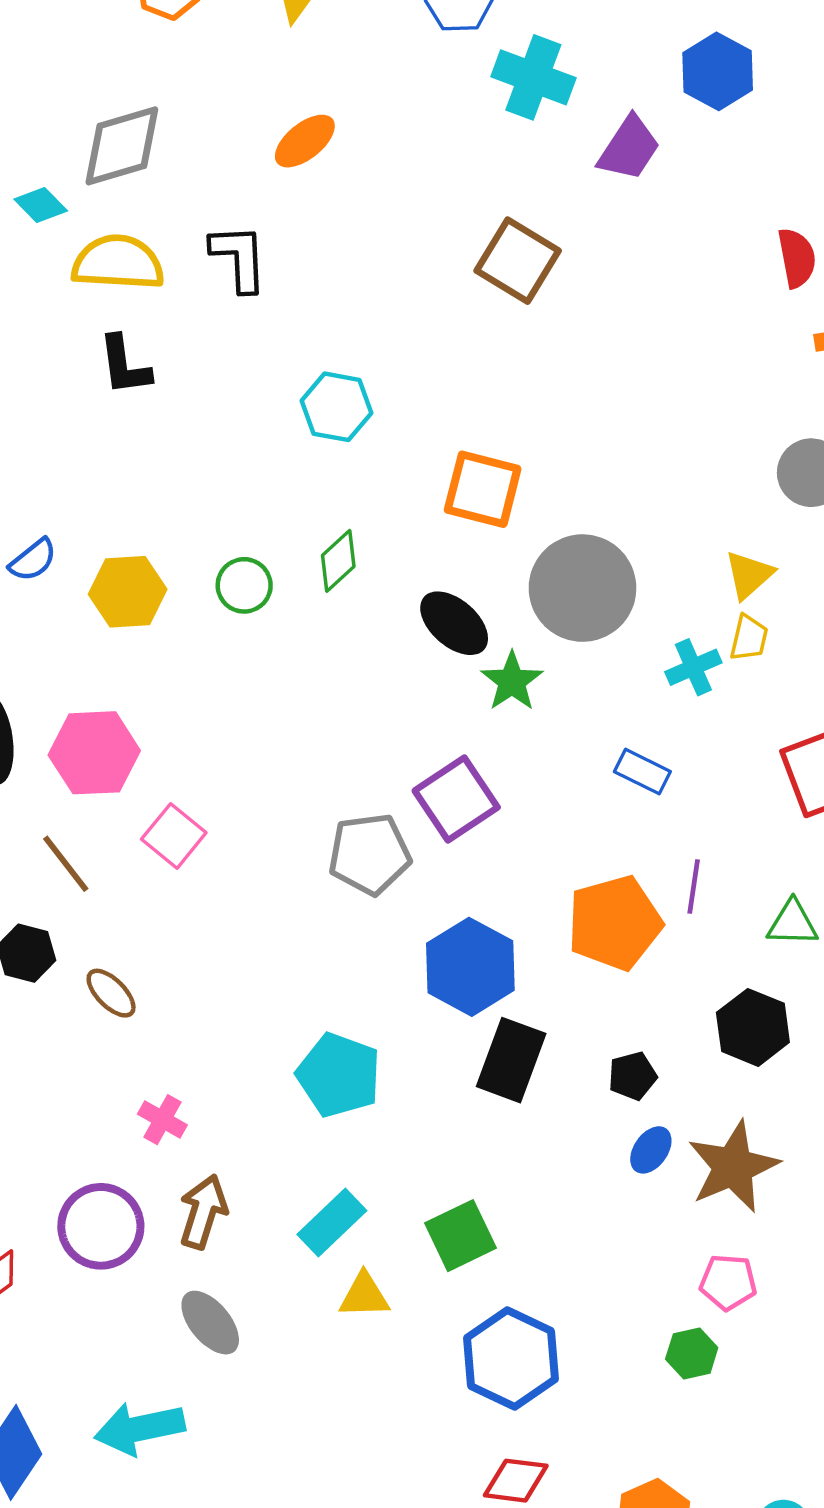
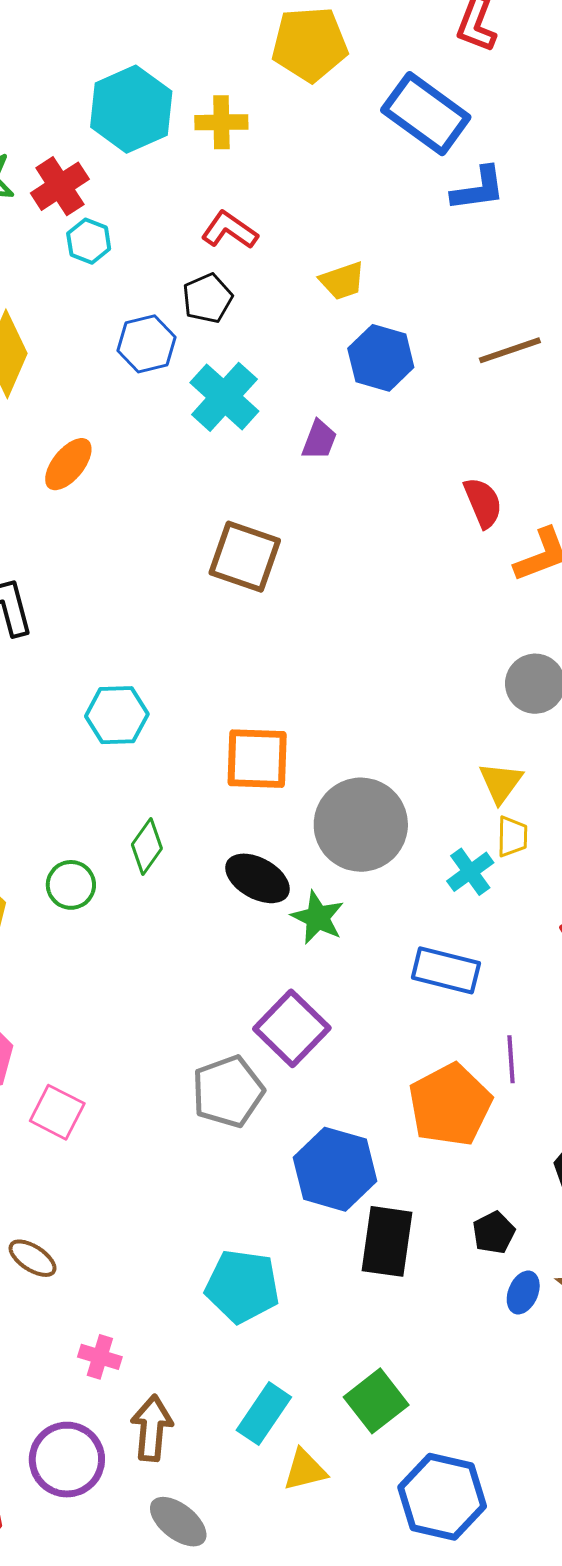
cyan cross: (533, 77) -> (224, 397), turned 34
orange ellipse: (305, 141) -> (68, 464), moved
purple trapezoid: (629, 148) -> (319, 440), size x0.7
blue rectangle: (642, 772) -> (446, 970), size x1.4

